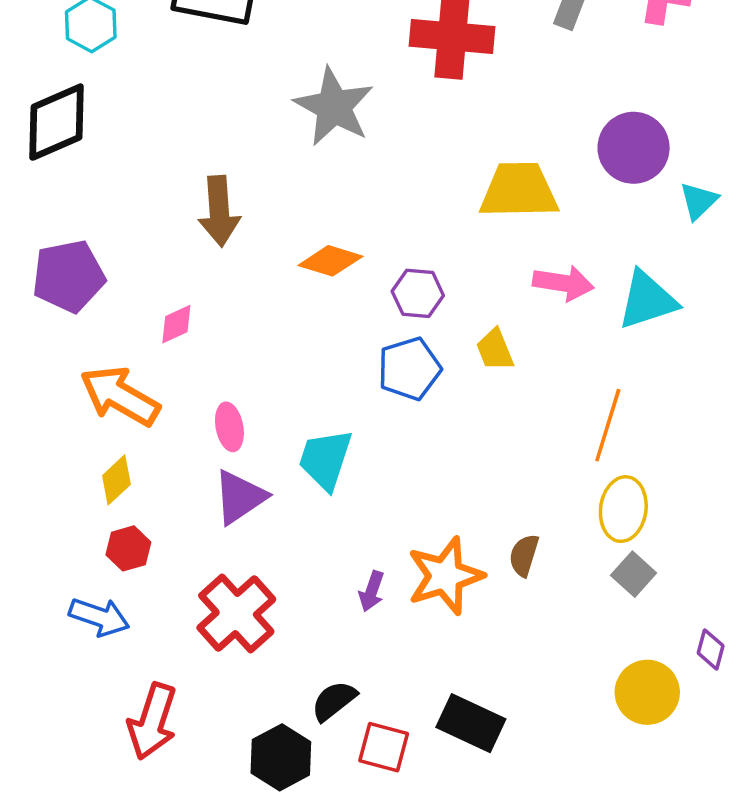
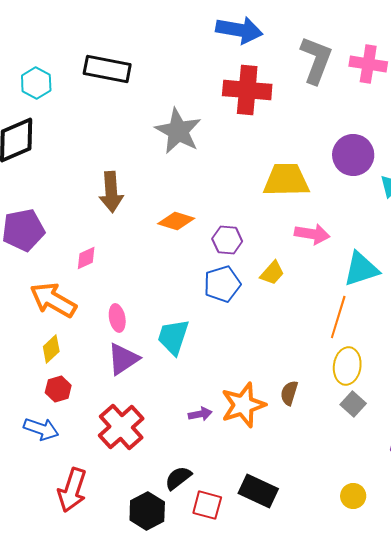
cyan triangle: (647, 300) -> (361, 269), moved
yellow trapezoid: (495, 350) -> (272, 273), turned -116
purple arrow: (372, 591) -> (200, 414), turned -120
yellow circle: (647, 692) -> (353, 496), moved, size x0.7

